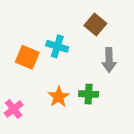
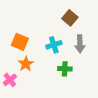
cyan cross: (57, 46) -> (54, 45), moved, turned -35
orange star: (59, 97) -> (26, 64), moved

